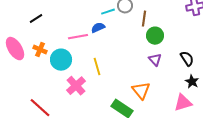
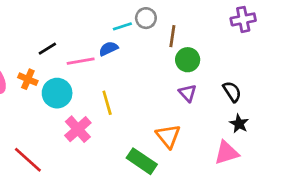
black line: (36, 19) -> (47, 49), moved

